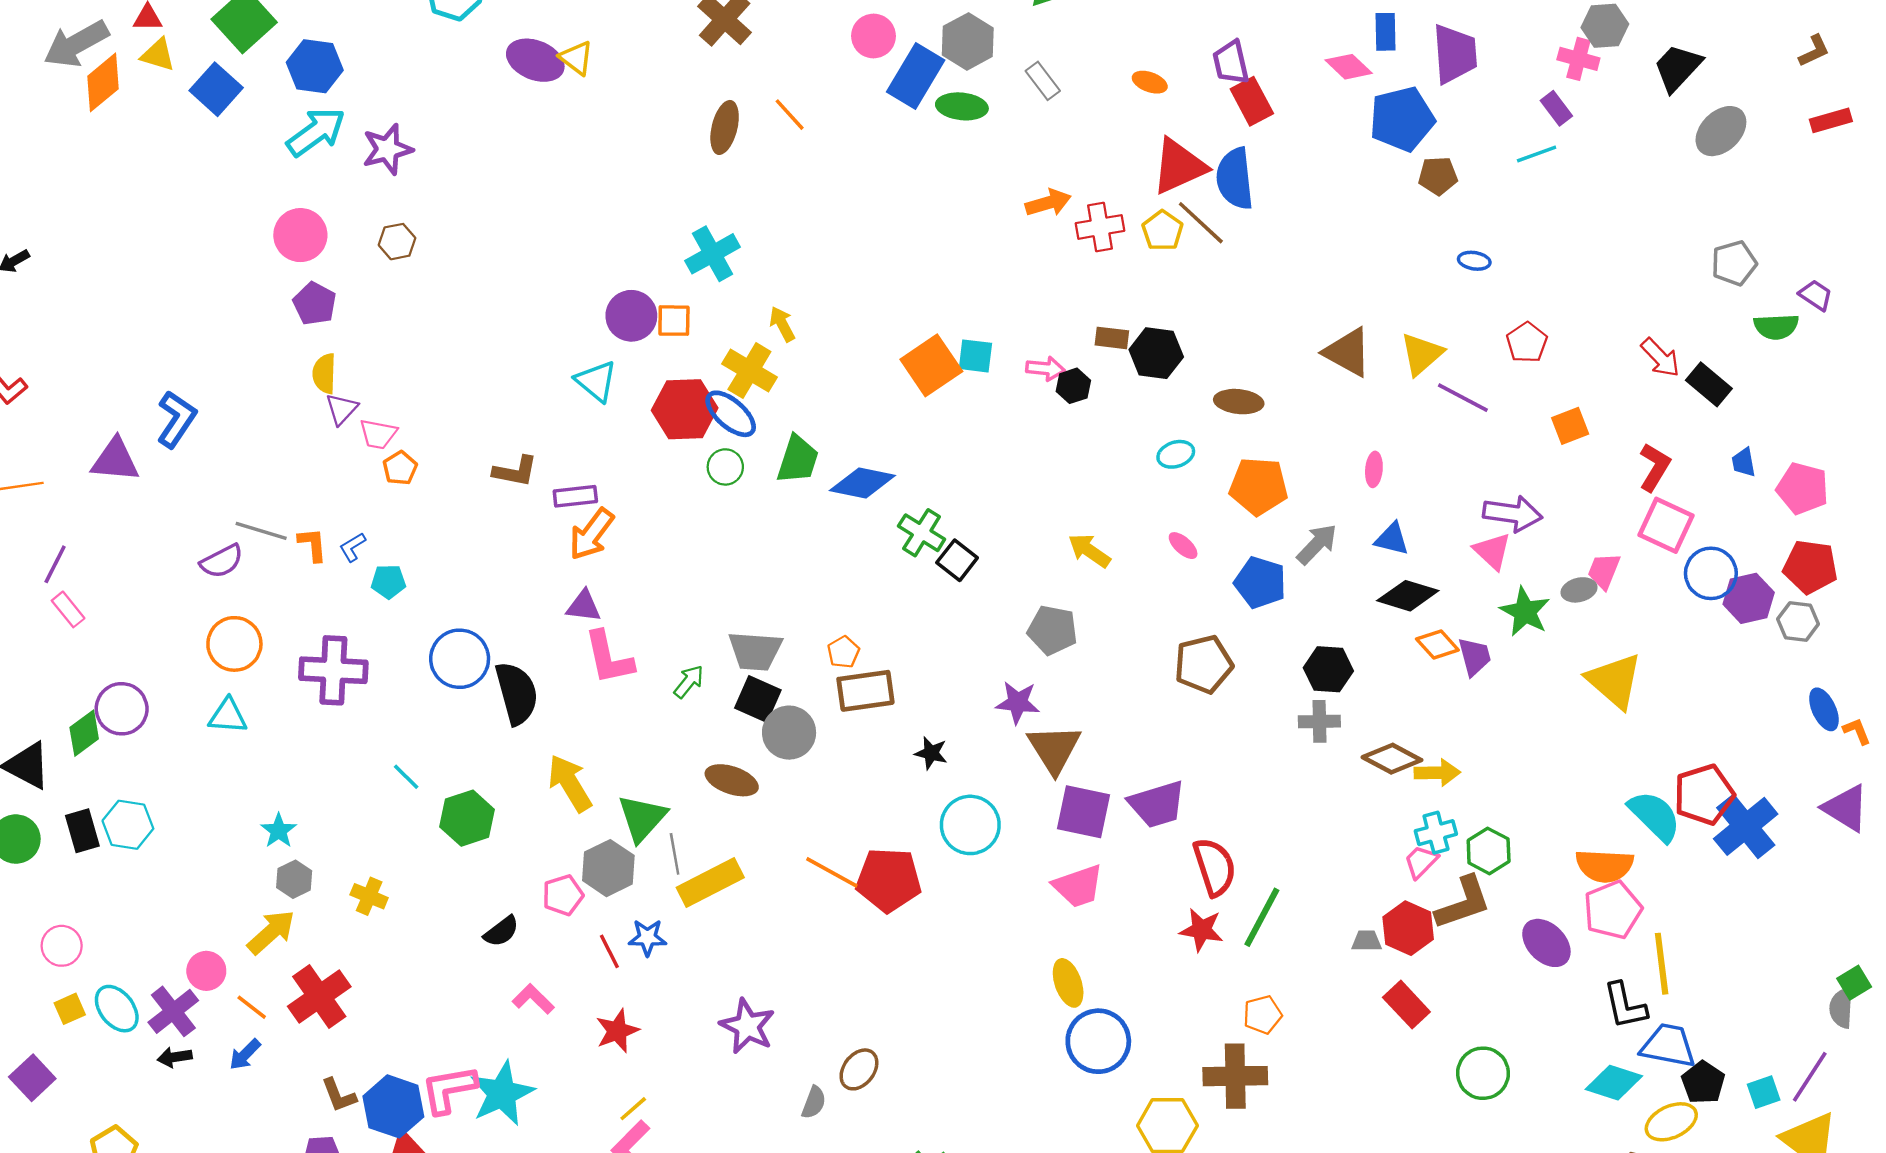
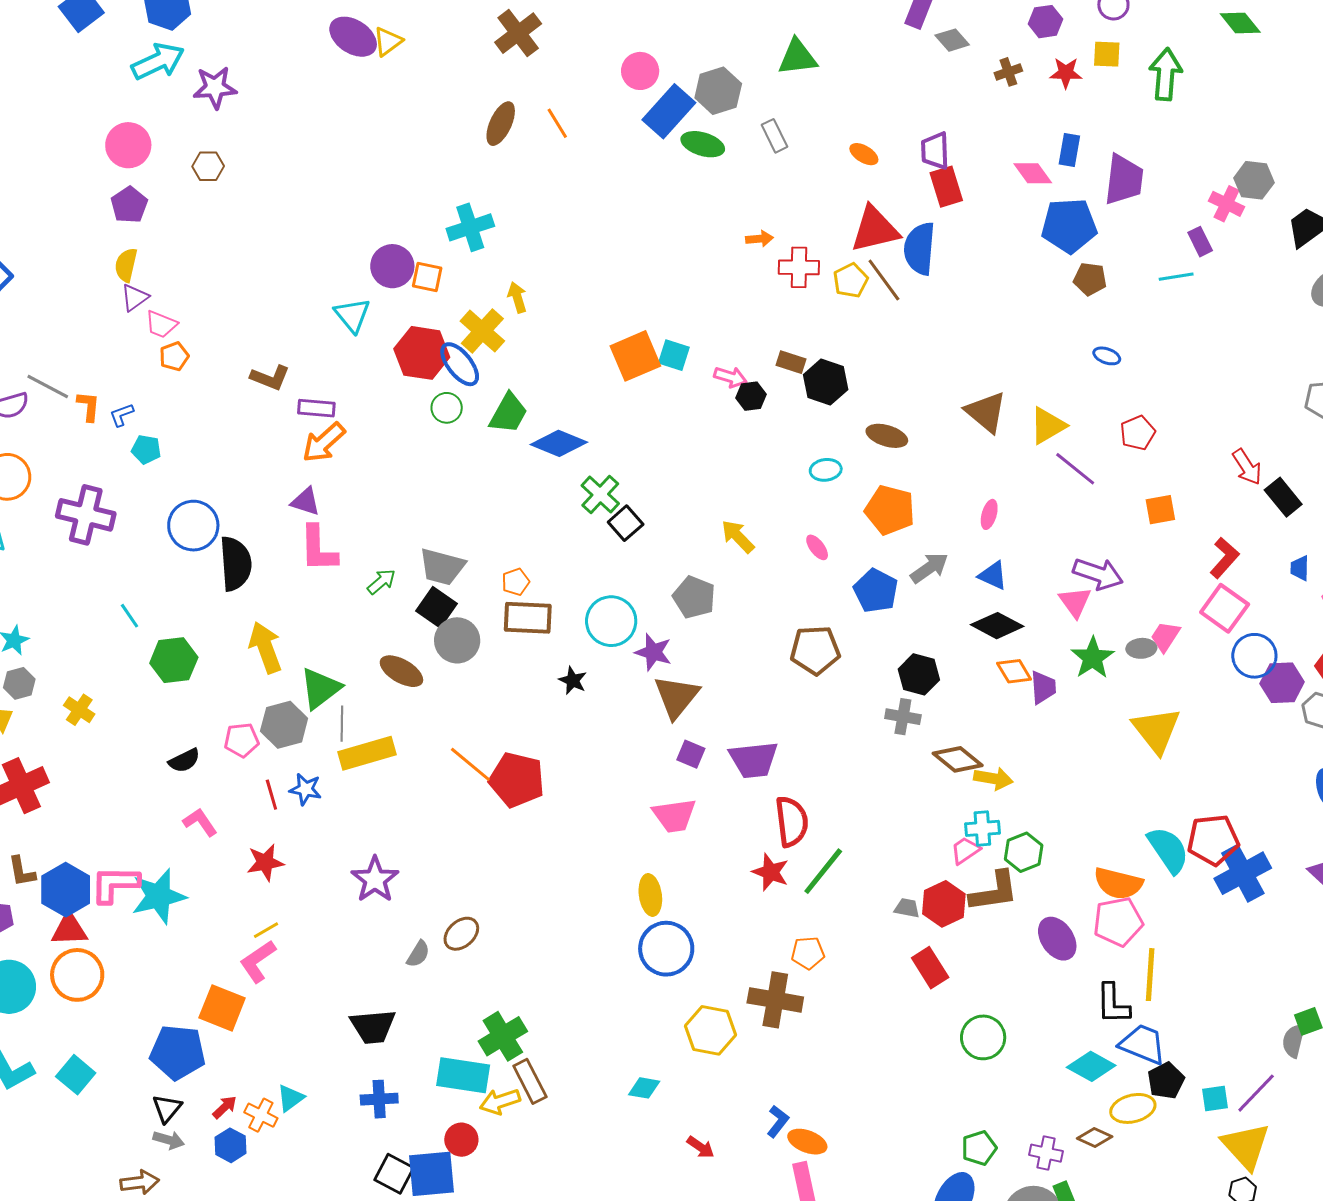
yellow triangle: (576, 58) -> (388, 41), turned 36
orange arrow: (1048, 203) -> (759, 239), size x0.7
purple square: (1084, 812) -> (691, 754), size x0.6
cyan circle: (970, 825) -> (611, 621), moved

